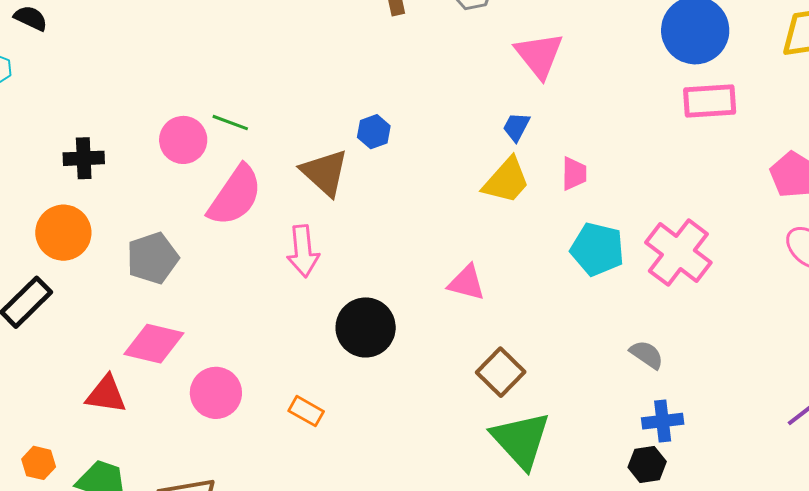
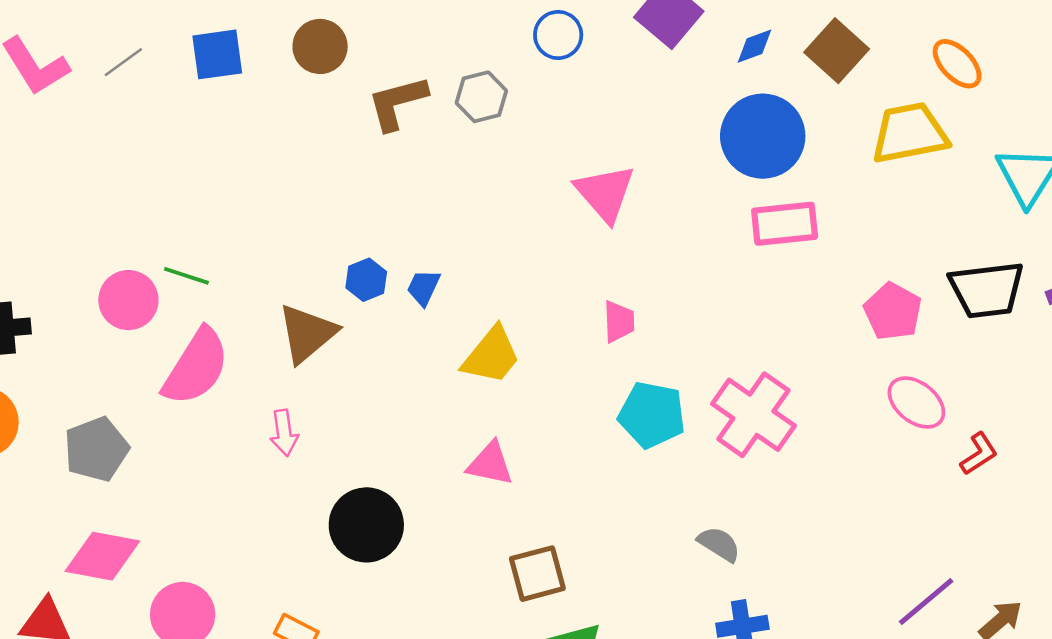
pink triangle: (539, 55) -> (605, 193), moved
blue trapezoid: (516, 127) -> (424, 287), moved
brown triangle: (325, 173) -> (307, 333), turned 40
yellow trapezoid: (506, 181) -> (491, 355), moved
pink arrow: (303, 251) -> (284, 433), size x0.7
brown square: (501, 372) -> (537, 574), turned 33

